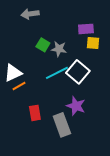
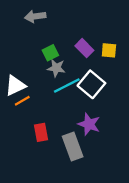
purple rectangle: (86, 29) -> (84, 48), moved, turned 49
green square: (43, 45) -> (50, 53), turned 32
gray star: (59, 49) -> (56, 68), moved

